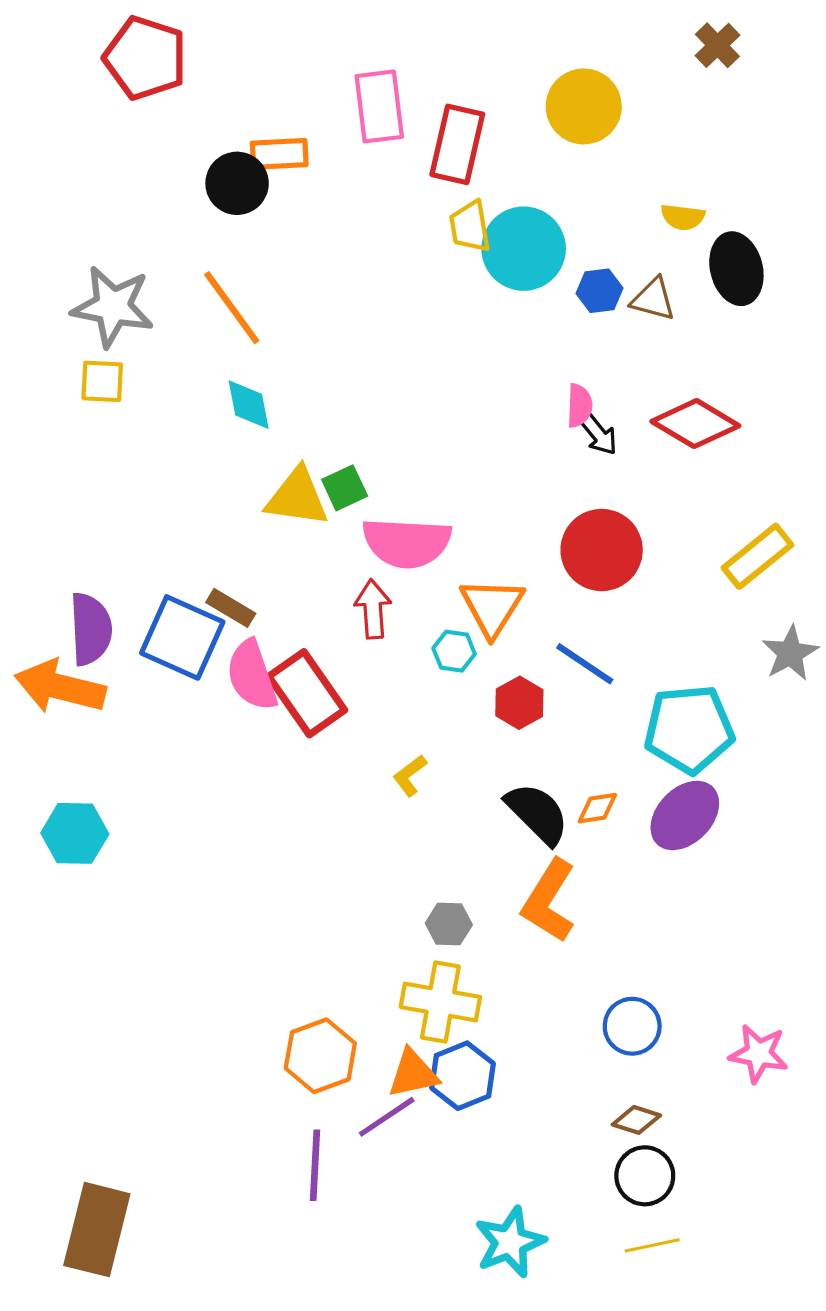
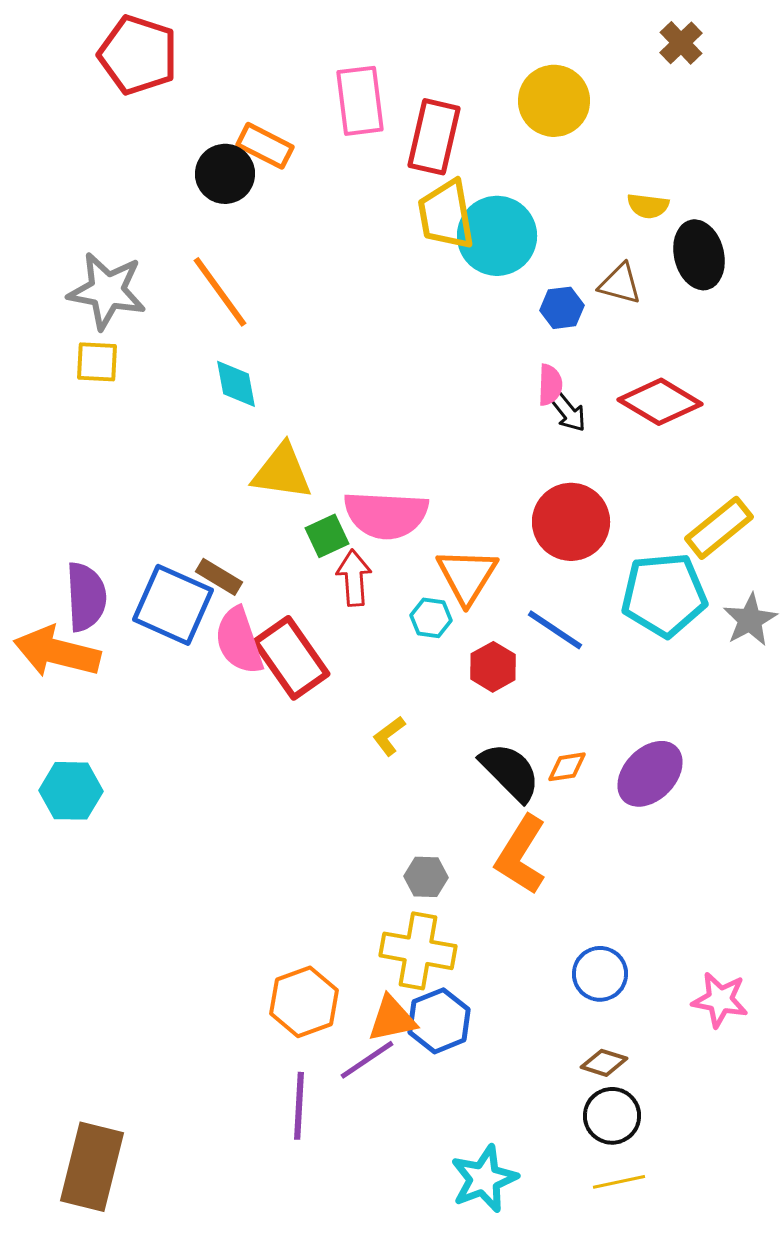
orange rectangle: (279, 154) -> (265, 146), turned 30
yellow trapezoid: (470, 227) -> (446, 215), size x1.4
blue hexagon: (599, 291) -> (562, 308), moved
green square: (345, 488) -> (327, 536), moved
cyan pentagon: (689, 729) -> (664, 595), moved

